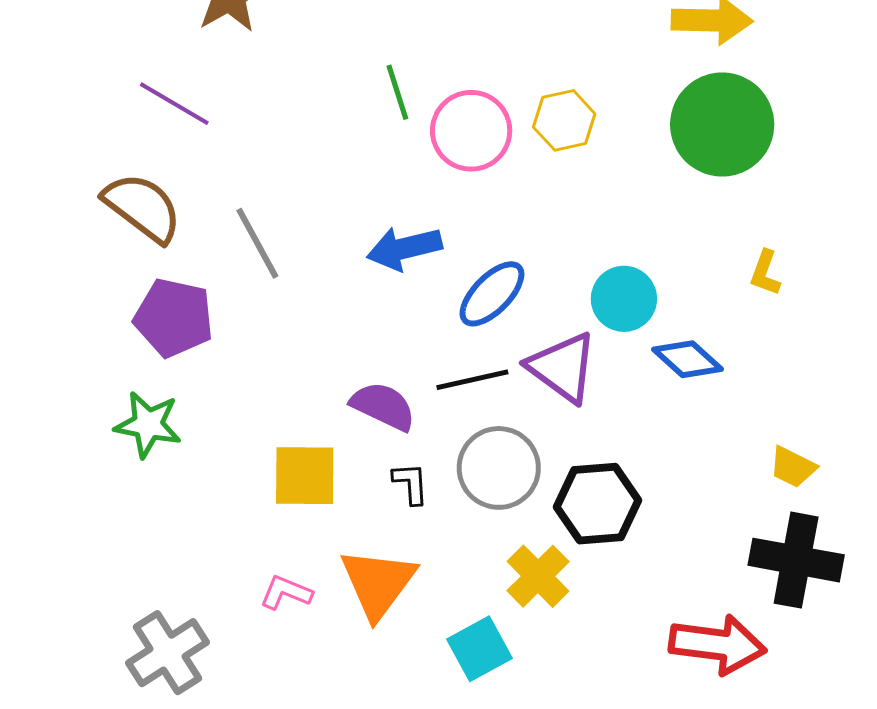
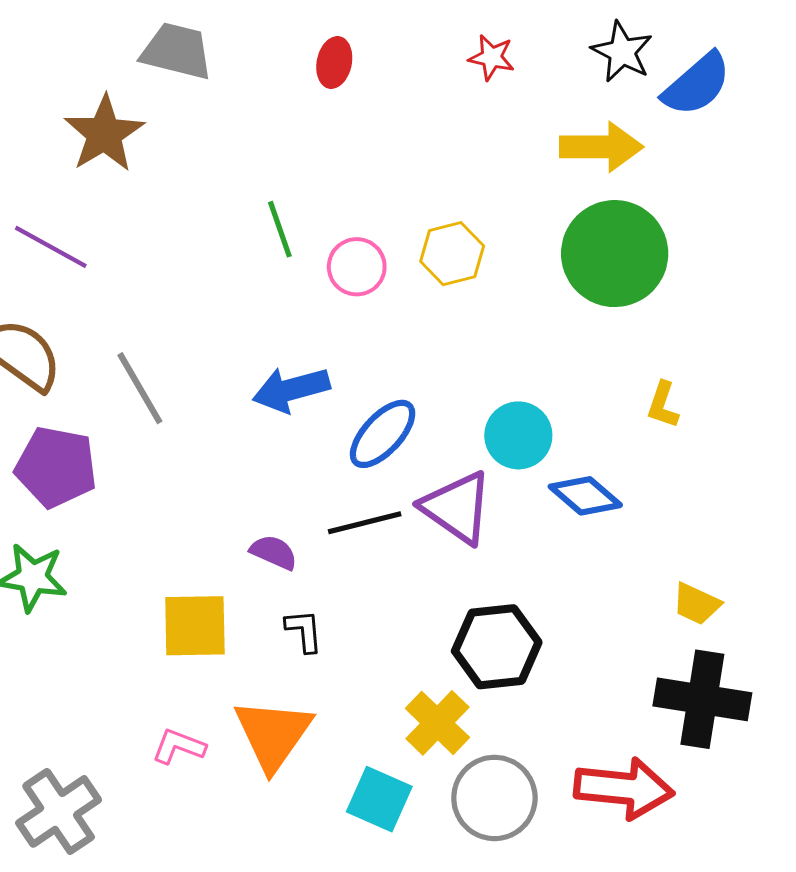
pink circle: (471, 131) -> (357, 267), size x0.7
purple semicircle: (383, 406) -> (274, 552), size x0.7
gray circle: (499, 468) -> (494, 798), moved
cyan square: (479, 649) -> (379, 799), turned -36

